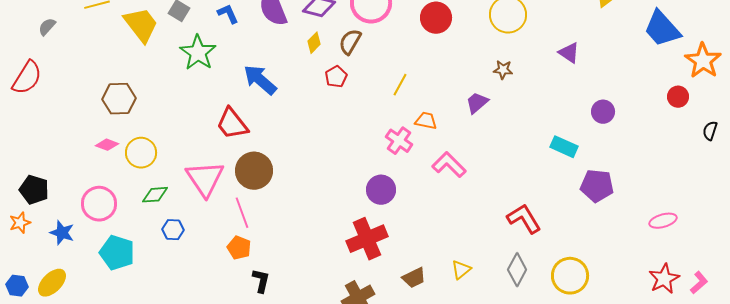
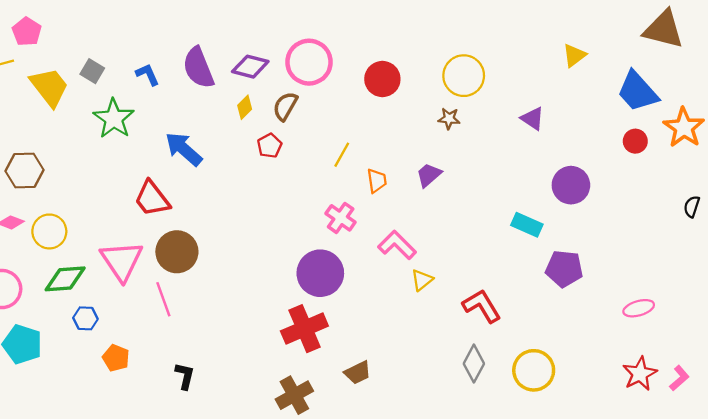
brown star: (503, 70) -> (449, 119), moved
red circle: (678, 97) -> (635, 141), moved
purple circle: (603, 112) -> (571, 185), size x1.4
orange trapezoid: (426, 121) -> (377, 181), moved, turned 70
purple circle: (381, 190) -> (320, 273), size x1.4
green diamond: (155, 195) -> (65, 279), size x1.4
orange pentagon: (239, 248) -> (116, 358), moved
yellow triangle: (461, 270) -> (422, 280), moved

